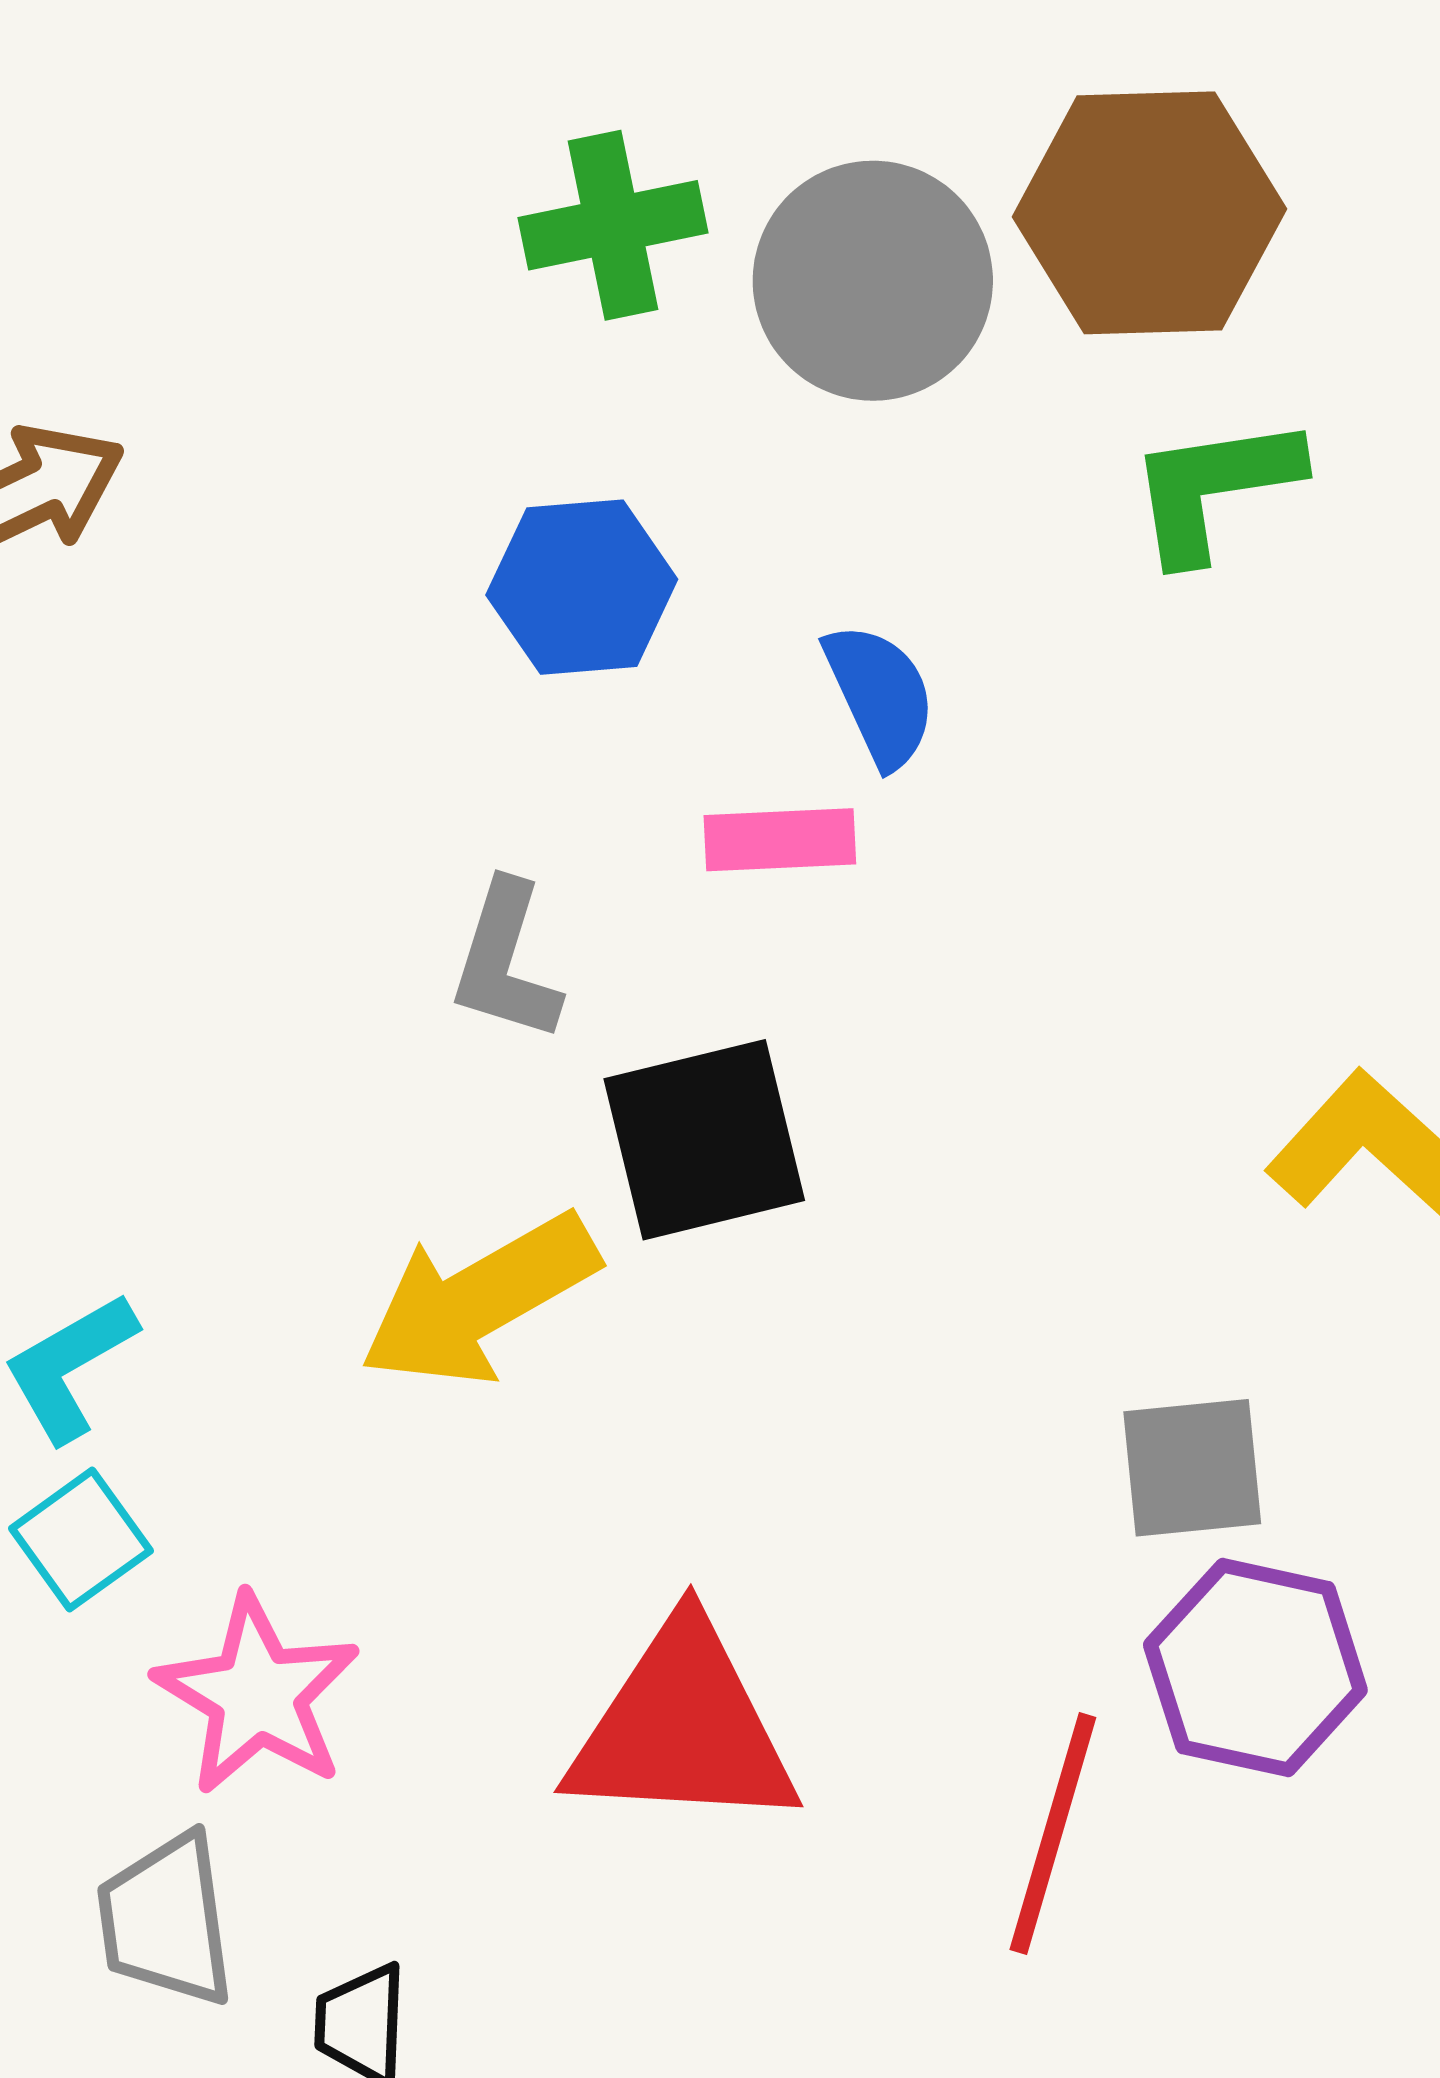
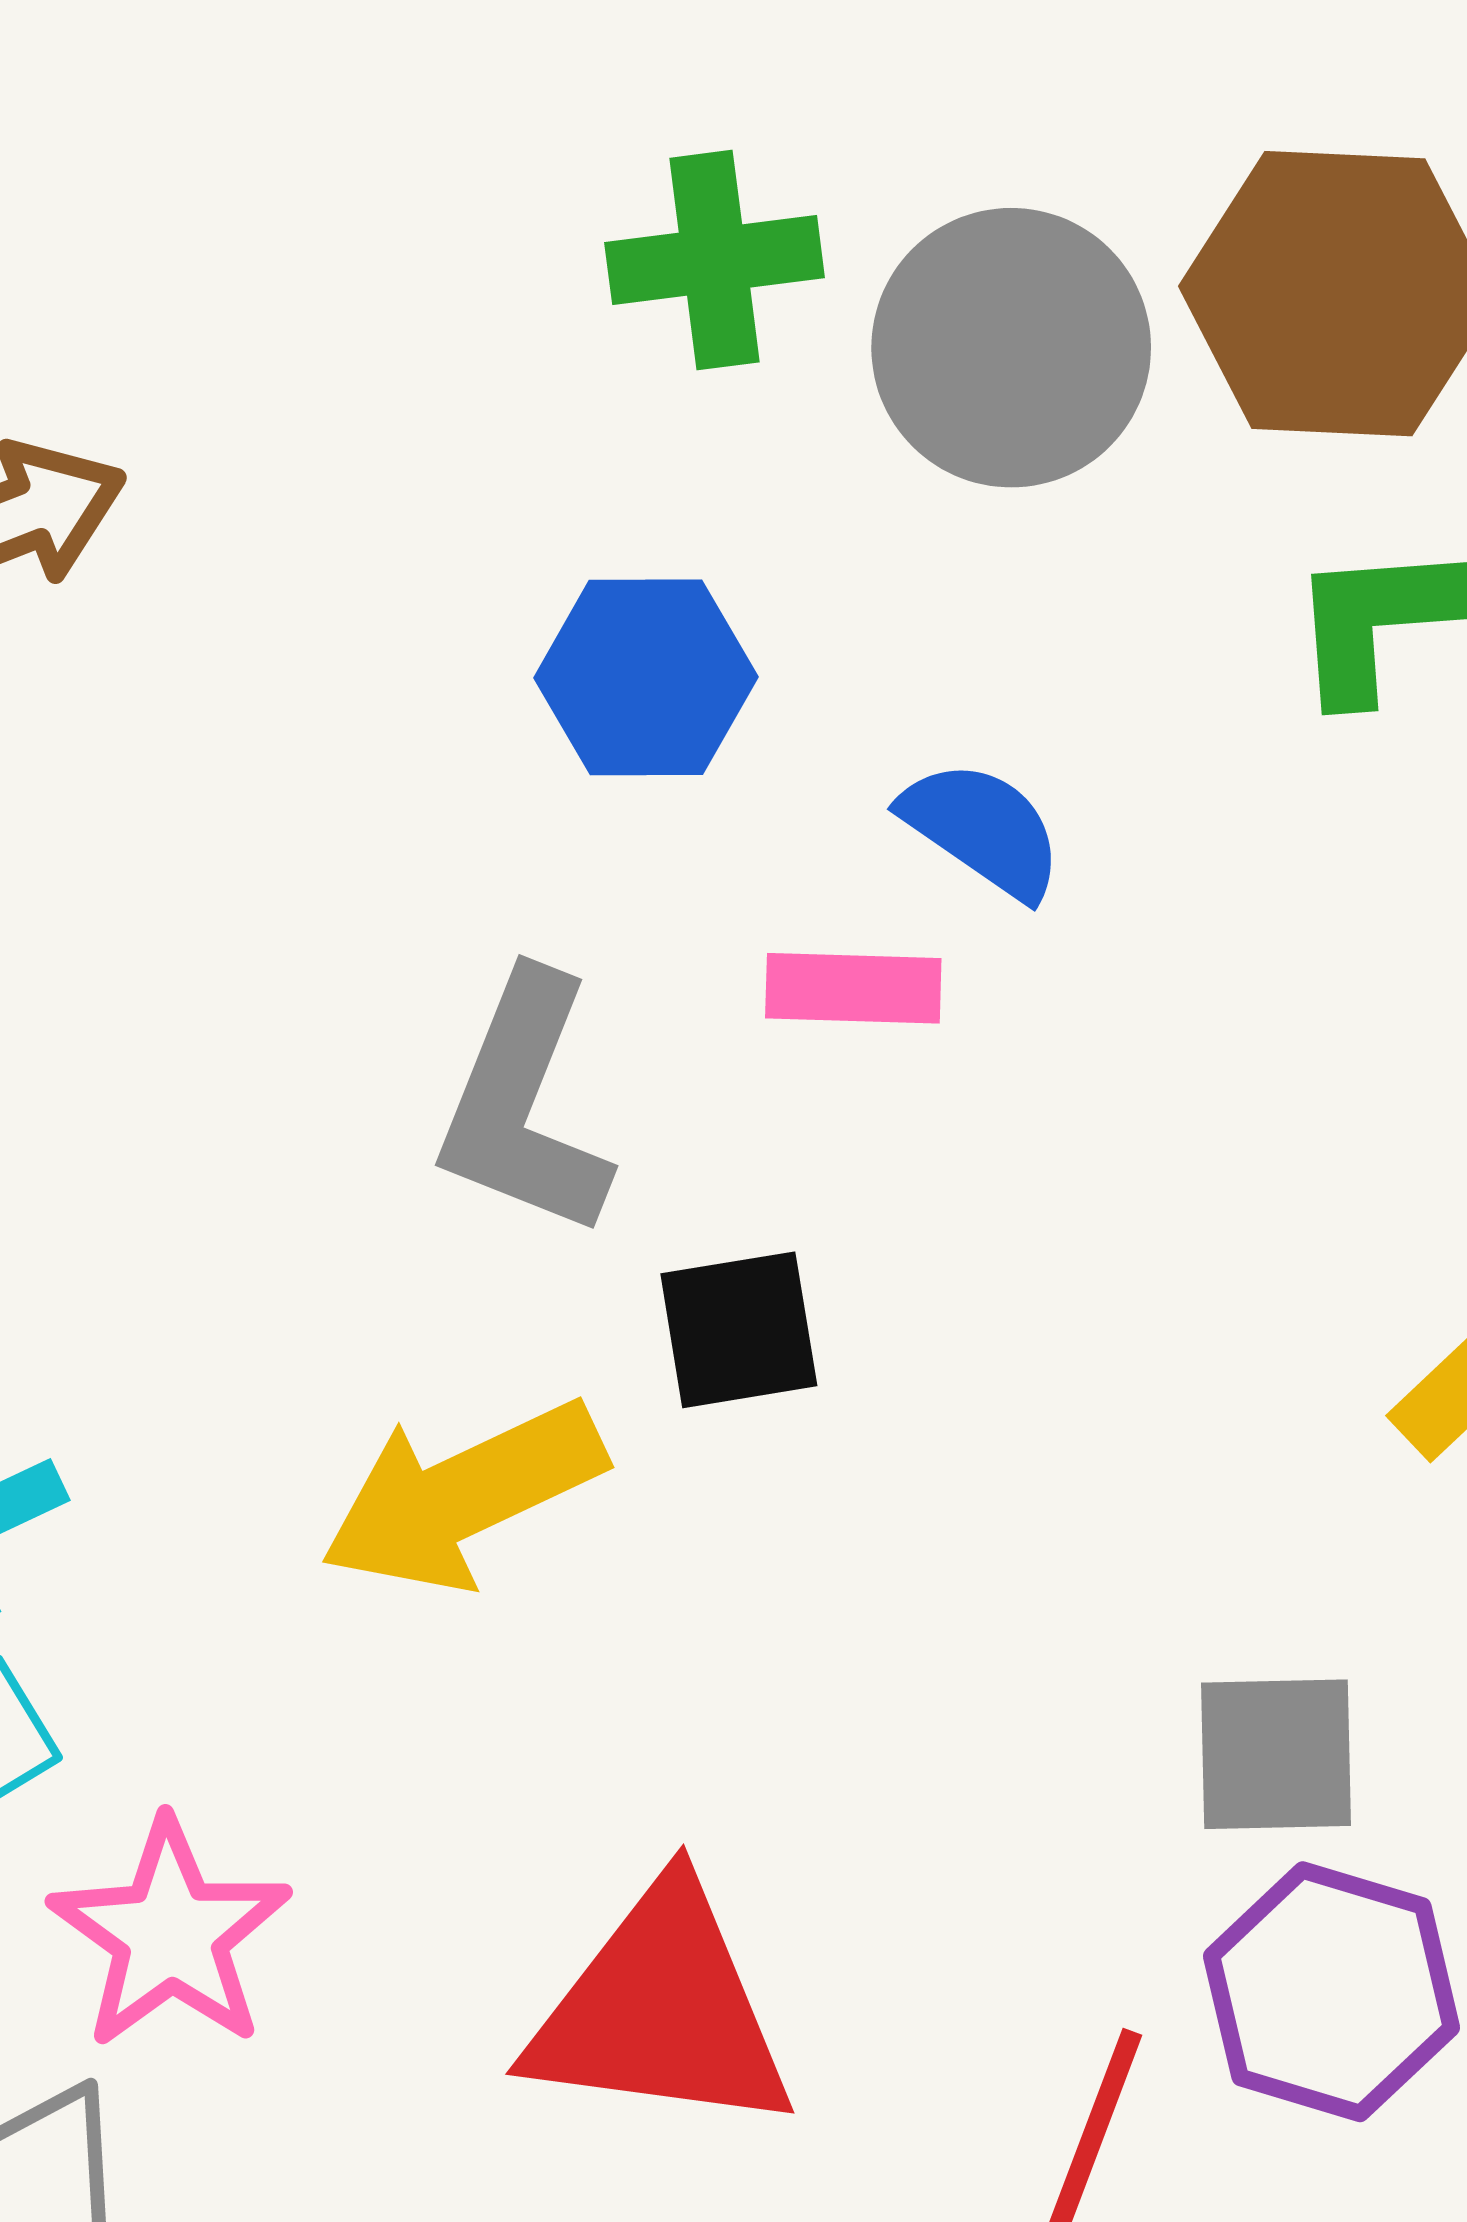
blue semicircle: (880, 695) -> (982, 829), turned -35
gray L-shape: (506, 962) -> (524, 1105), size x1.4
black square: (704, 1140) -> (739, 1330), size x0.7

